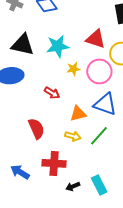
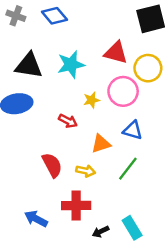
yellow star: (74, 69) -> (91, 100), moved
blue triangle: (105, 104) -> (133, 130), size x0.7
yellow arrow: (73, 136) -> (86, 171), moved

